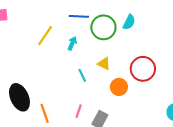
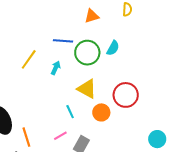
yellow triangle: (104, 64) -> (87, 89), size x1.5
cyan line: (82, 75) -> (70, 112), moved
pink line: (79, 111) -> (60, 136), turned 40

